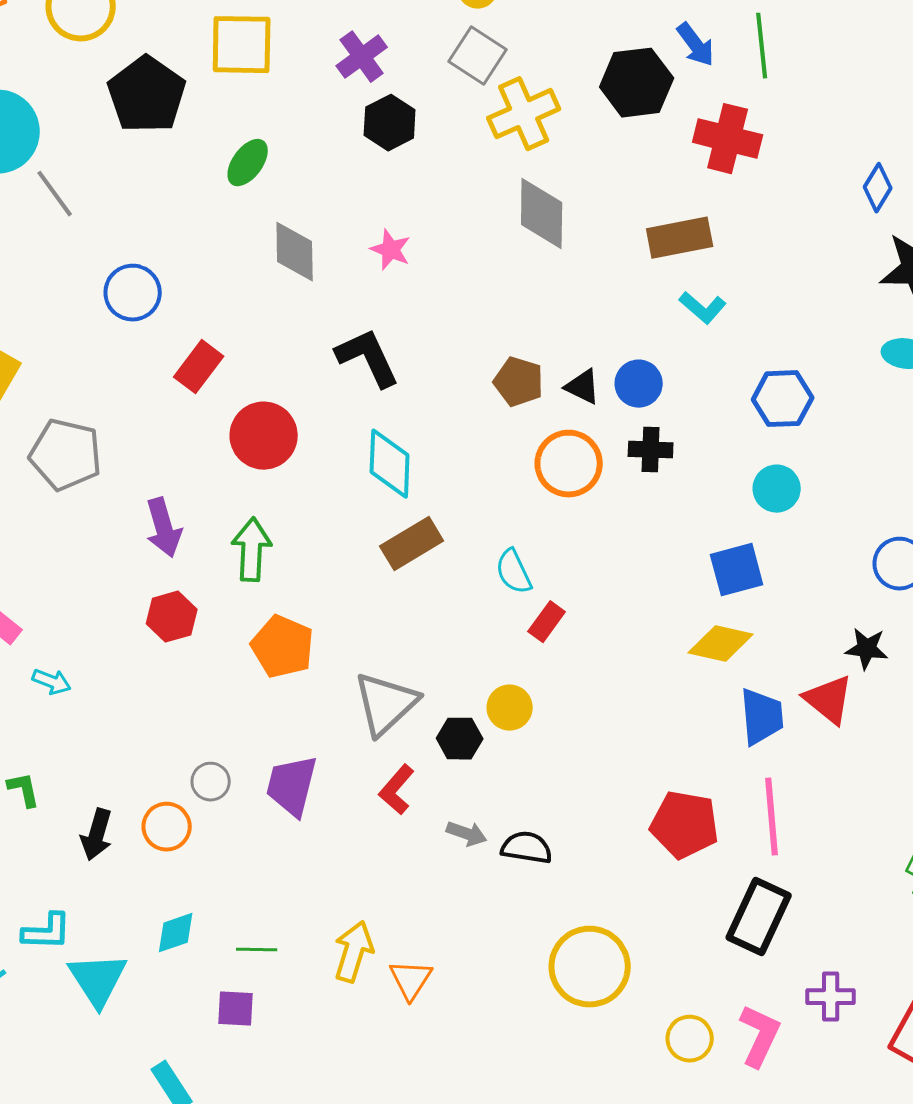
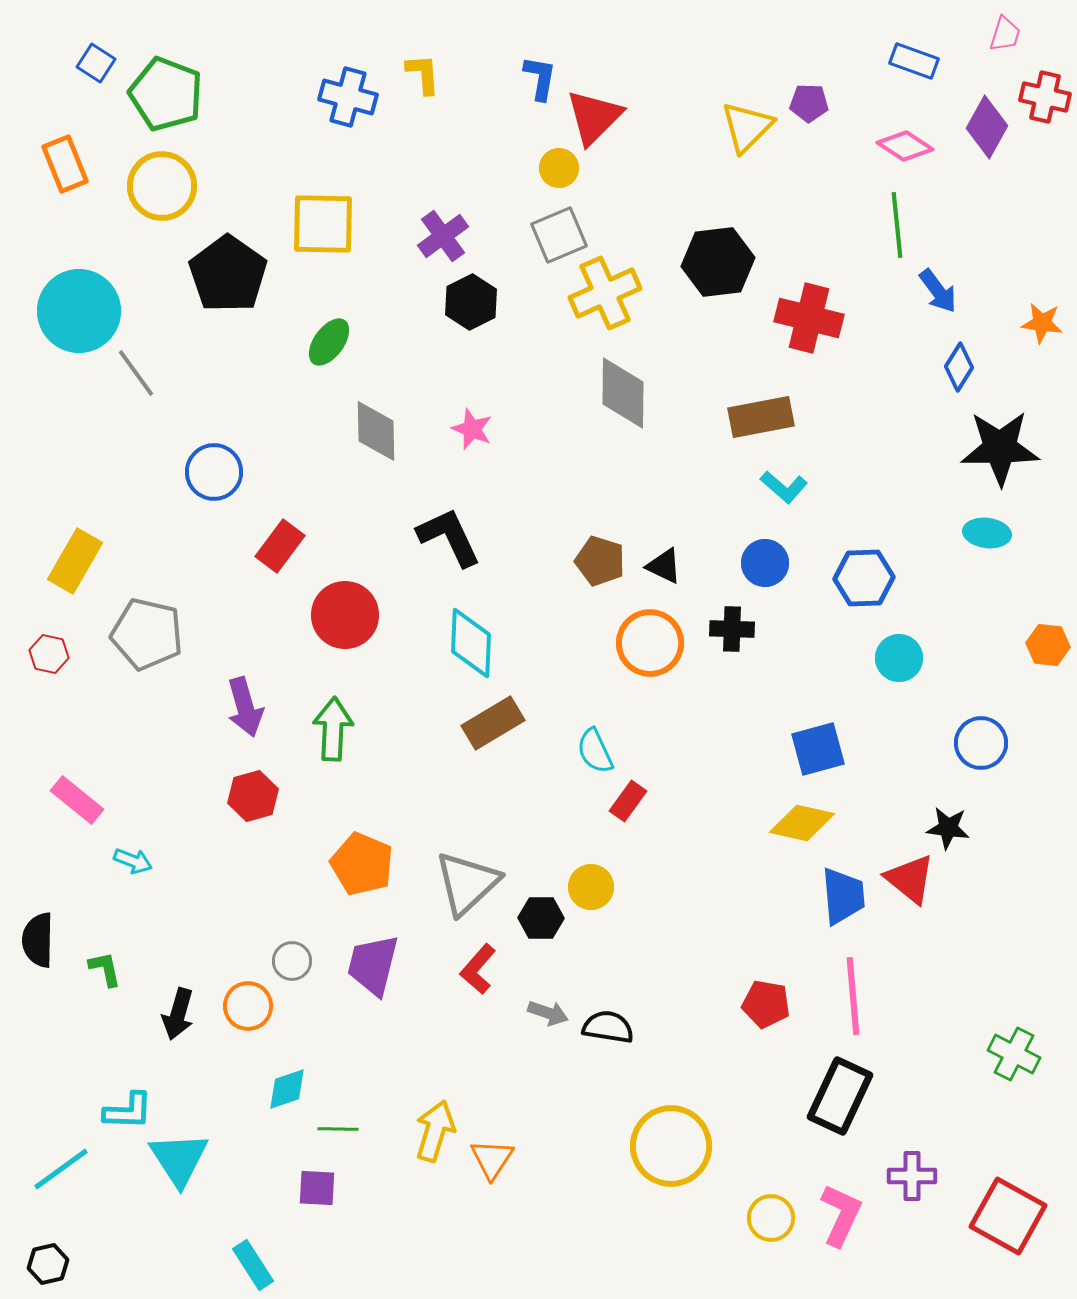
blue arrow: (696, 45) -> (938, 291), moved
green line: (762, 46) -> (897, 225), moved
gray square: (478, 56) -> (559, 235), turned 34
blue circle: (639, 384) -> (765, 563), moved
cyan circle: (777, 489) -> (899, 658), moved
orange pentagon: (283, 647) -> (362, 864), moved
red pentagon: (685, 825) -> (766, 1004), size x0.7
cyan diamond: (176, 933) -> (287, 1089), moved

